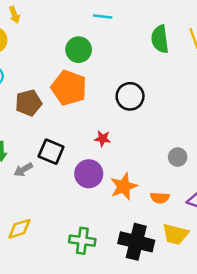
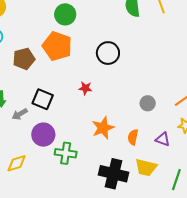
purple circle: (89, 174) -> (43, 135), moved
orange semicircle: (160, 198) -> (133, 137), turned 98
green cross: (82, 241) -> (66, 153), moved

